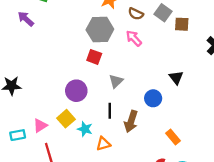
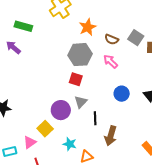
gray triangle: (116, 81) -> (81, 102), moved
blue circle: (153, 98) -> (122, 94), moved
black line: (110, 111) -> (95, 118), moved
yellow square: (66, 119) -> (45, 129), moved

